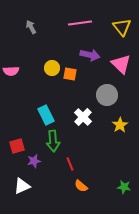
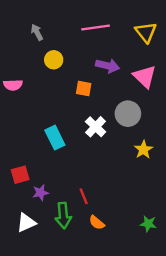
yellow circle: (52, 68) -> (54, 60), moved
white cross: (83, 117) -> (96, 127), moved
green arrow: (53, 141) -> (63, 215), moved

